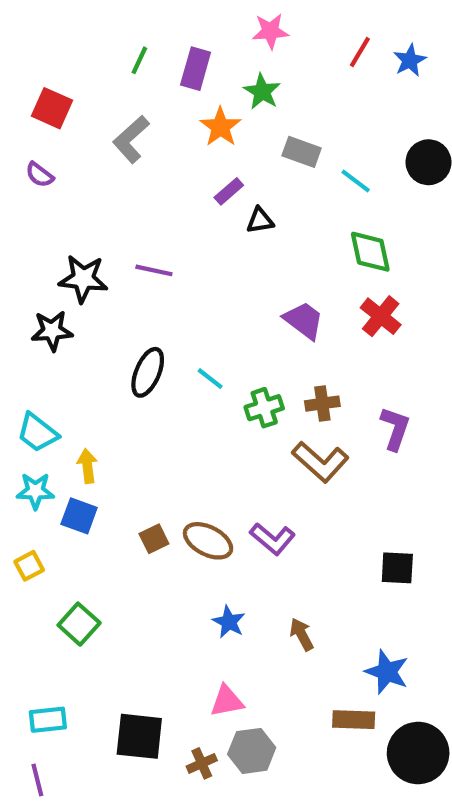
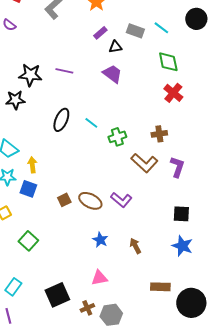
gray rectangle: (302, 152) -> (135, 31), moved
purple trapezoid: (304, 320) -> (112, 74), moved
brown cross: (322, 404) -> (159, 134), moved
purple L-shape: (395, 429) -> (177, 167), moved
blue star: (387, 672) -> (182, 246), moved
cyan rectangle: (48, 720) -> (13, 287), turned -48
black square: (139, 736) -> (57, 295), turned -30
gray hexagon: (252, 751) -> (111, 315), moved

